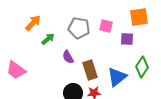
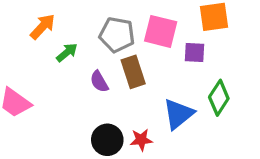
pink square: (106, 26) -> (161, 31), size x1.5
brown rectangle: (90, 70) -> (133, 72), moved

